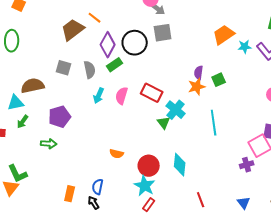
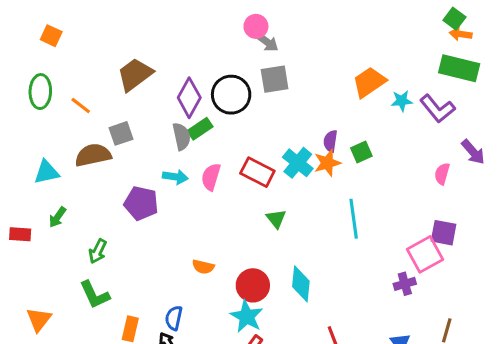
orange line: (95, 18) -> (81, 105), moved
gray square: (64, 68) -> (121, 133), turned -35
gray semicircle: (90, 70) -> (181, 136), moved
brown semicircle: (33, 86) -> (93, 155), moved
cyan arrow: (99, 96) -> (175, 177), turned -105
cyan triangle: (16, 103) -> (47, 172), moved
cyan cross: (176, 110) -> (298, 163), moved
purple pentagon: (60, 117) -> (141, 203), moved, turned 30
green arrow: (49, 144) -> (98, 251), turned 112
green L-shape: (18, 174) -> (95, 295), moved

